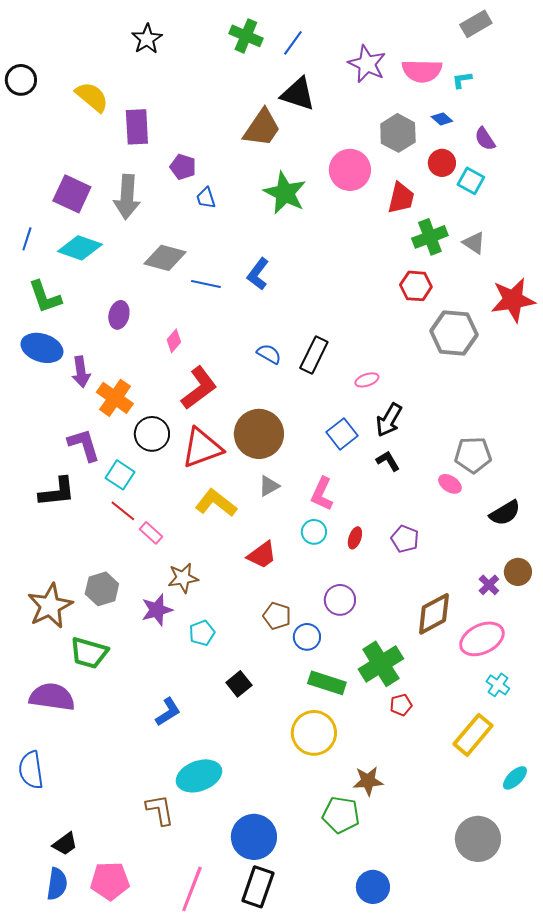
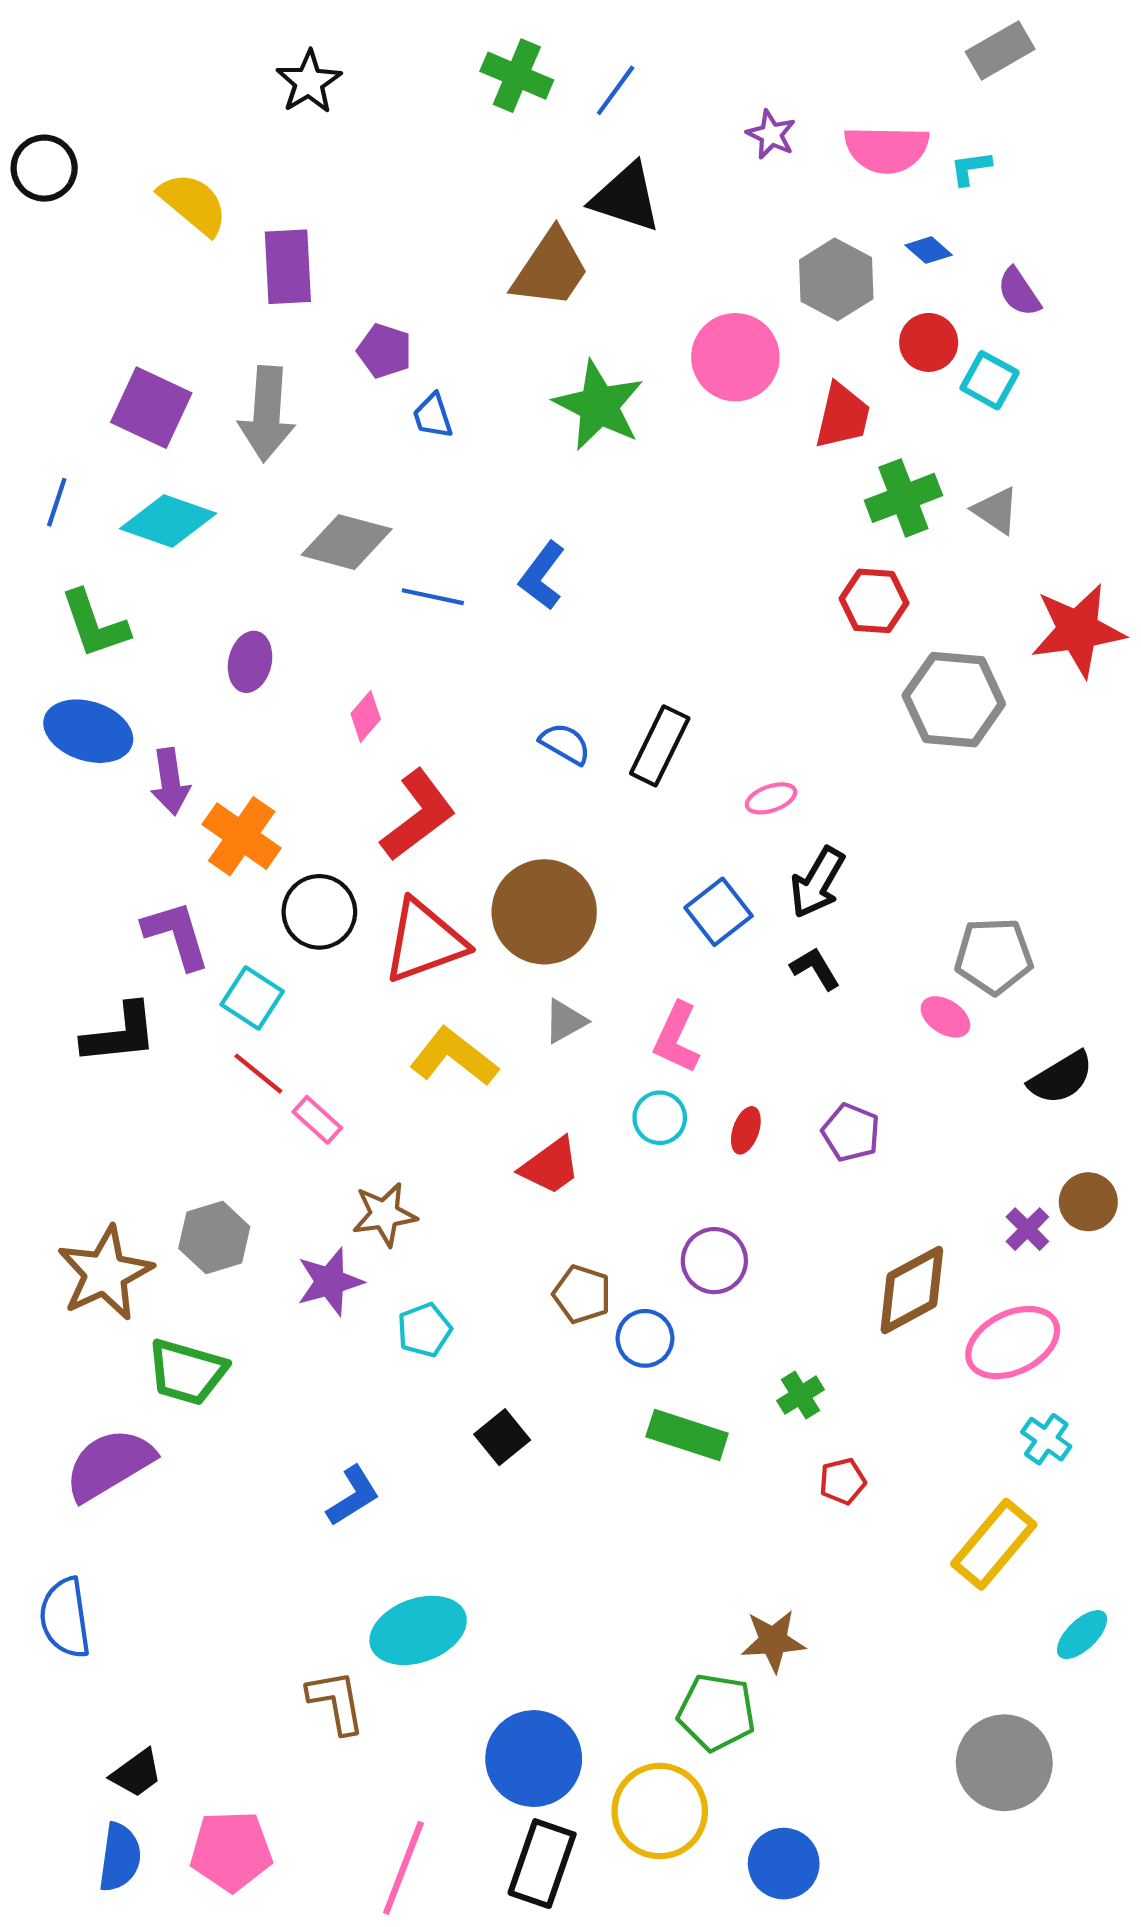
purple star: (367, 64) -> (771, 134), size x0.6
green cross: (381, 664) -> (800, 1395), size x0.5
purple semicircle: (52, 697) -> (109, 1464), turned -39
yellow circle: (314, 733) -> (660, 1811), moved

